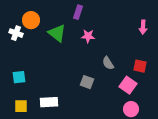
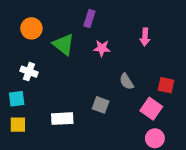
pink arrow: (143, 27) -> (145, 37), moved
white cross: (16, 33) -> (29, 72), moved
white rectangle: (49, 102) -> (62, 119), moved
yellow square: (21, 106) -> (18, 125), moved

